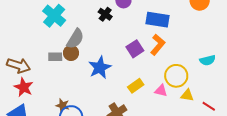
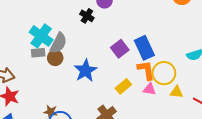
cyan cross: (54, 16) -> (41, 36), moved
blue rectangle: (157, 20) -> (144, 48), moved, turned 60
orange L-shape: (158, 45) -> (146, 70), moved, turned -45
gray rectangle: (55, 57) -> (38, 53), moved

